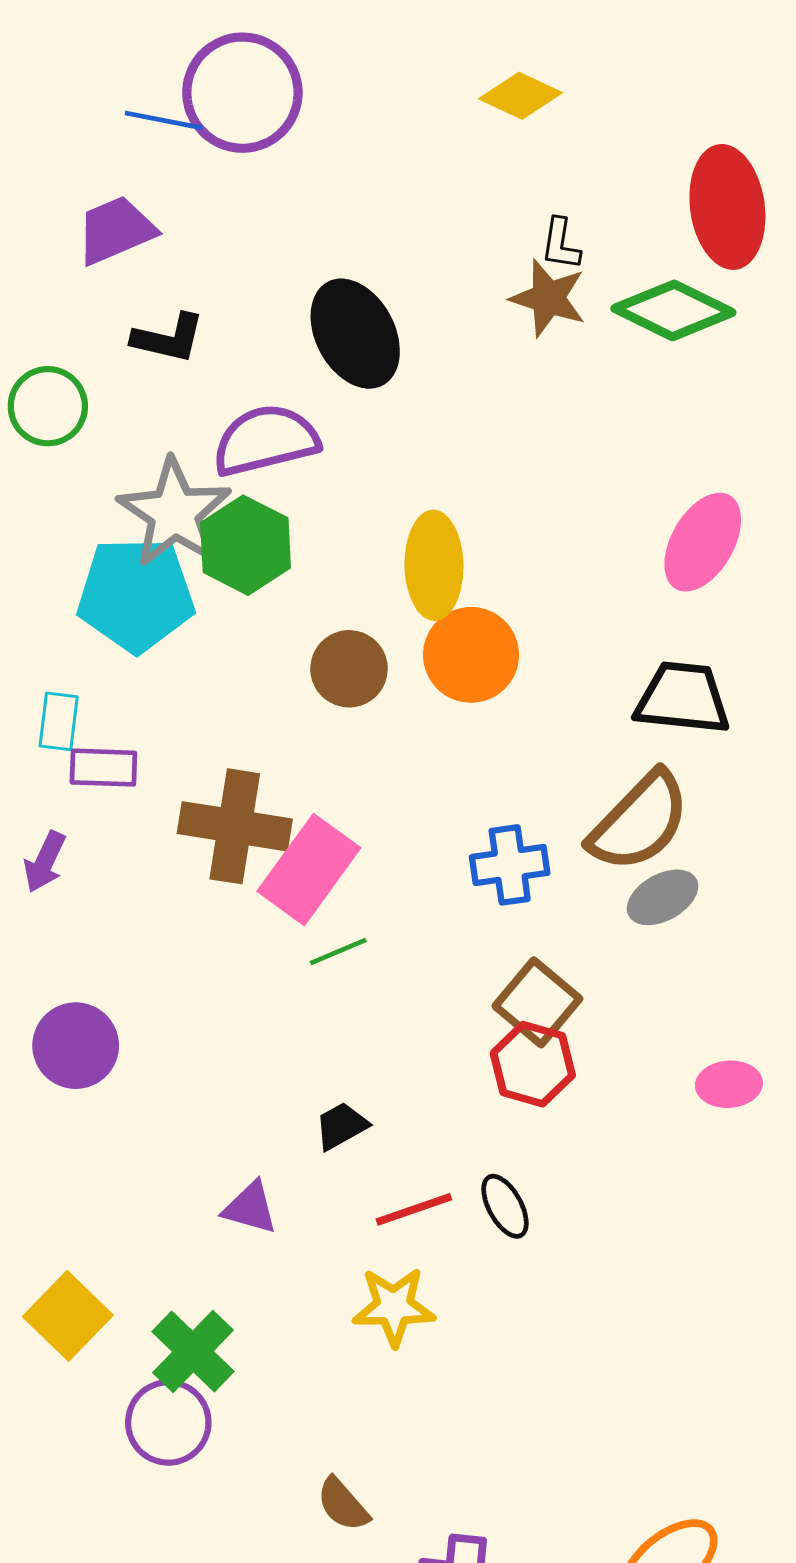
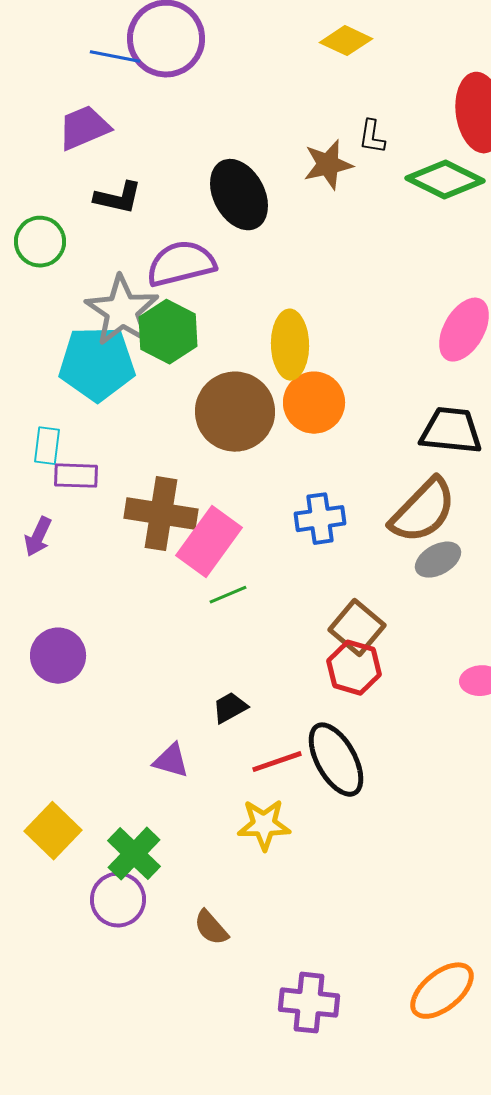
brown star: (548, 298) -> (328, 165), moved, turned -30
brown circle: (349, 669) -> (235, 412), size x1.6
blue cross: (510, 865) -> (320, 519), moved
black ellipse: (505, 1206) -> (336, 760), size x1.8
brown semicircle: (343, 1504) -> (211, 928), moved

